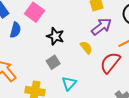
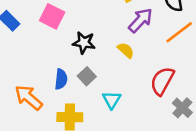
blue semicircle: (15, 30) -> (61, 79), moved
red semicircle: (110, 63) -> (162, 81), moved

